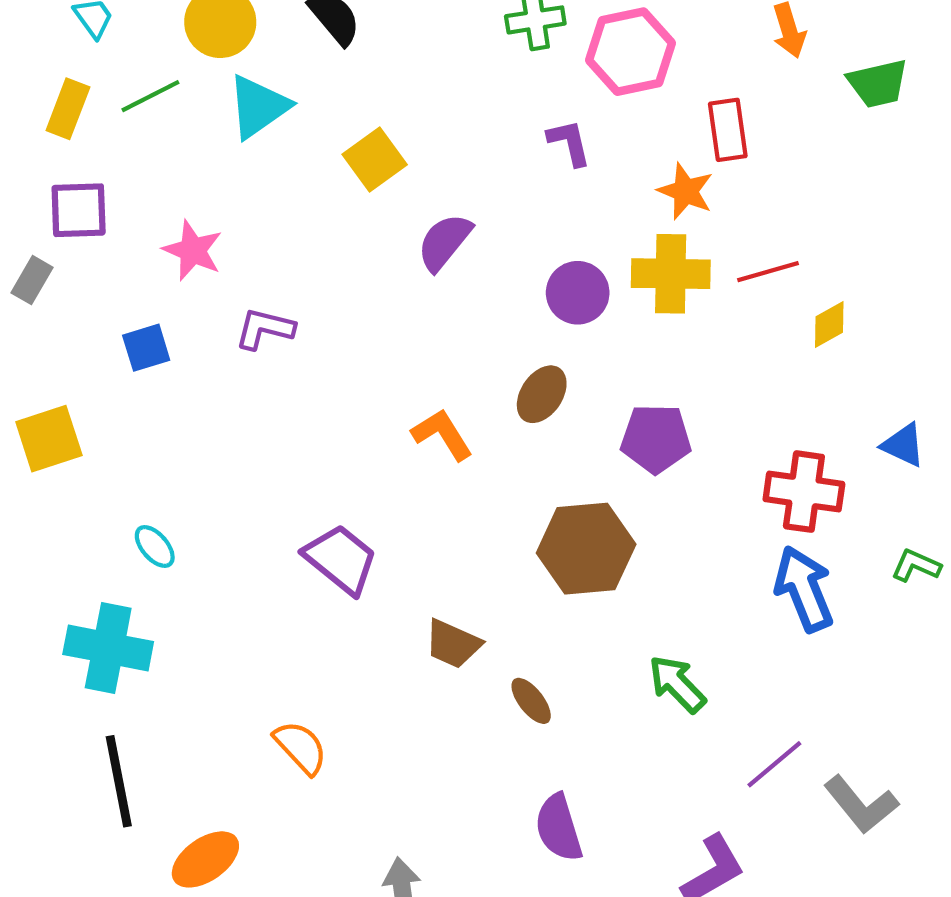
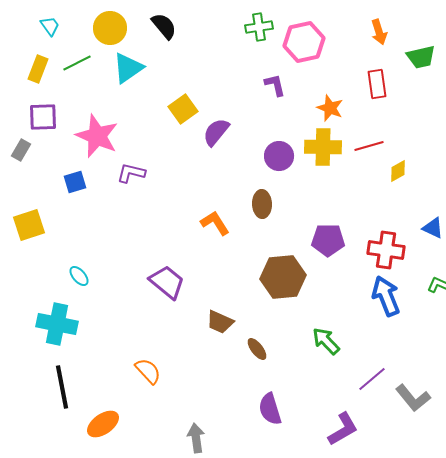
red rectangle: (728, 130) -> (377, 84), moved
yellow square: (375, 159) -> (183, 109), moved
pink star: (193, 250) -> (97, 136), size x1.5
brown ellipse: (542, 394) -> (262, 204), turned -36
purple pentagon: (656, 439) -> (328, 240), moved

